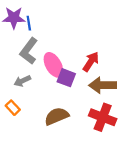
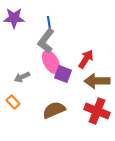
blue line: (29, 23) -> (49, 23), moved
gray L-shape: (29, 51) -> (46, 41), moved

